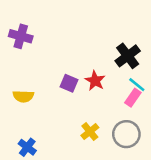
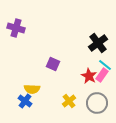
red star: (95, 81) -> (89, 76), moved
yellow semicircle: (23, 96) -> (32, 89), moved
blue cross: (27, 147) -> (25, 101), moved

